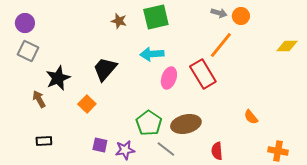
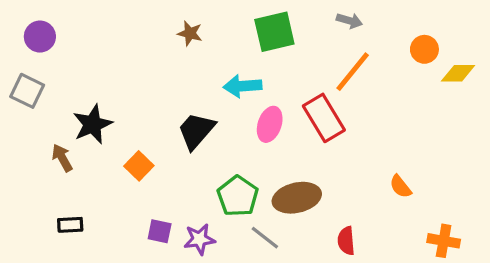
orange circle: (241, 16) -> (424, 49), moved
green square: (156, 17) -> (274, 32), moved
gray square: (28, 51) -> (27, 91), moved
black trapezoid: (105, 69) -> (196, 131), moved

